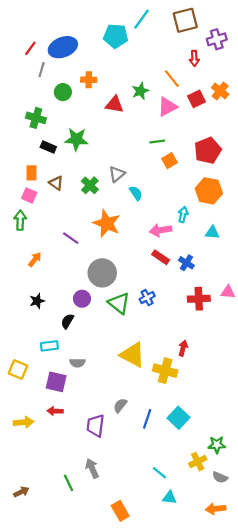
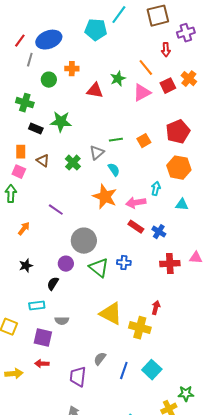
green line: (157, 142) -> (116, 140), moved
orange star: (107, 223) -> (105, 197), moved
blue cross: (147, 298) -> (124, 263), turned 32

